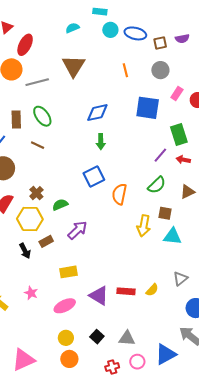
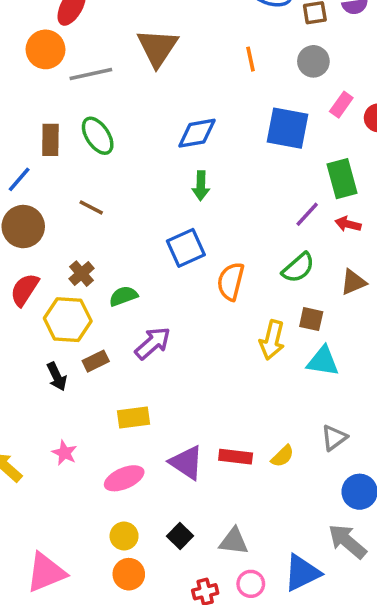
brown line: (38, 145) -> (91, 207), moved

